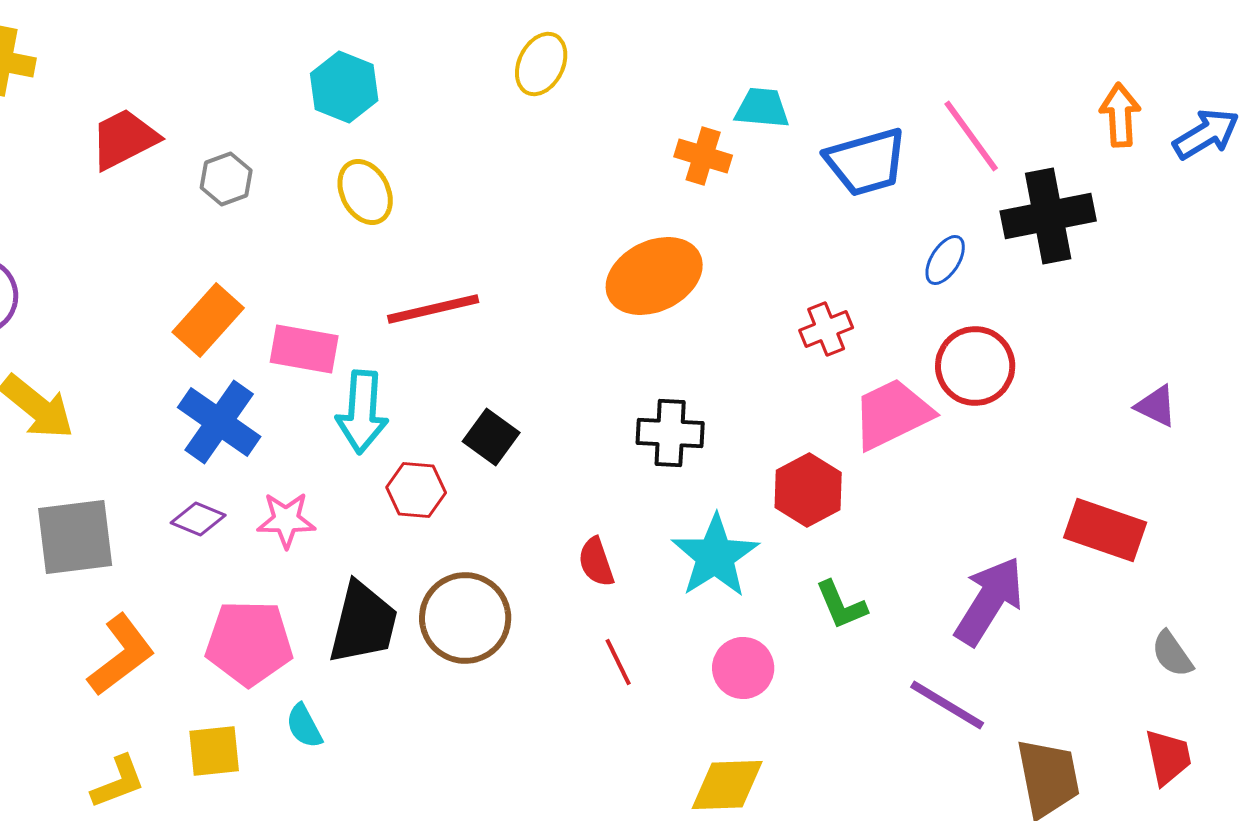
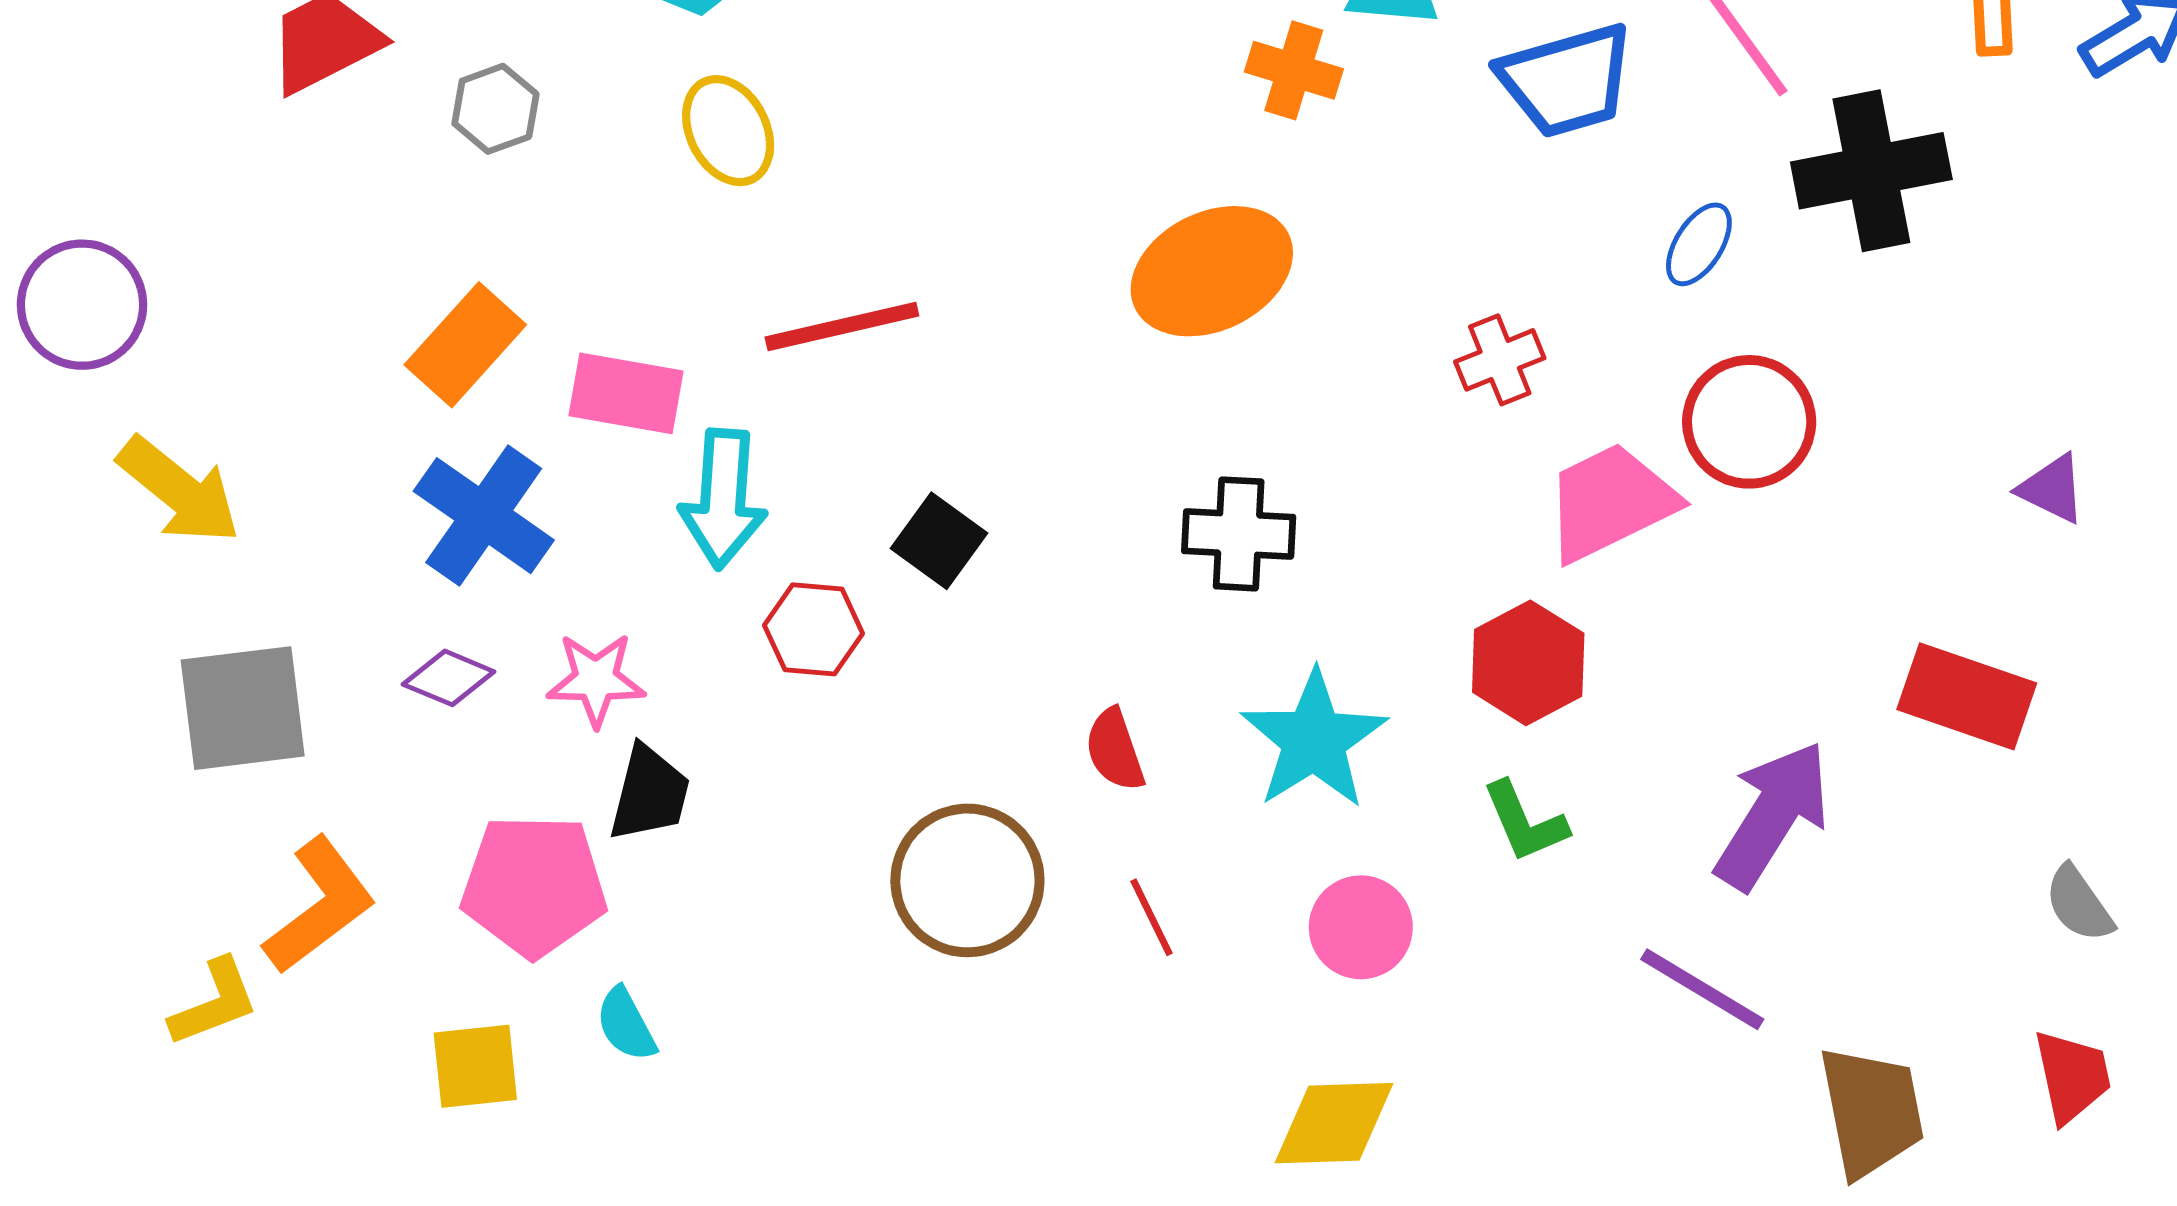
red hexagon: (808, 490) -> (1528, 663), moved
brown circle: (465, 618) -> (967, 880), moved
black trapezoid: (363, 623) -> (649, 793), moved, size x0.7
yellow L-shape: (118, 782) -> (214, 1003), moved

